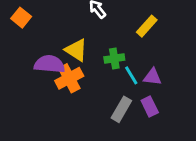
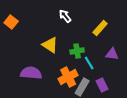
purple semicircle: (49, 64) -> (31, 73), moved
purple triangle: (152, 77) -> (112, 54), moved
orange cross: (69, 78) -> (68, 77), moved

